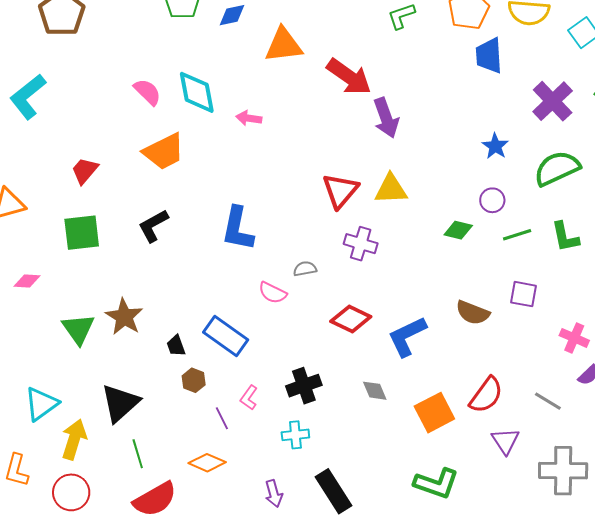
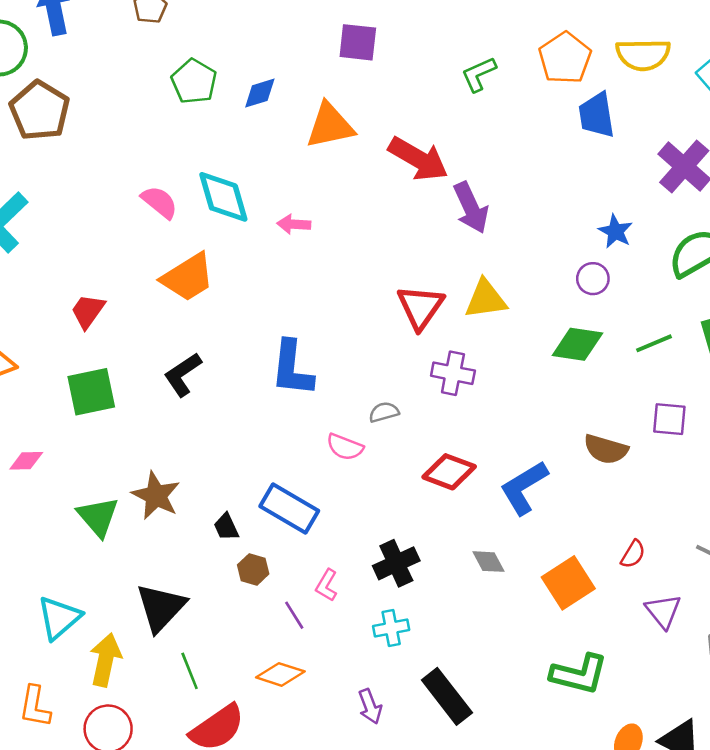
purple circle: (492, 200) -> (593, 279), moved
green diamond: (458, 230) -> (577, 344), size x1.4
red semicircle: (486, 395) -> (633, 554), size x0.6

